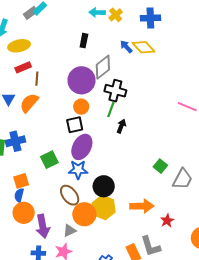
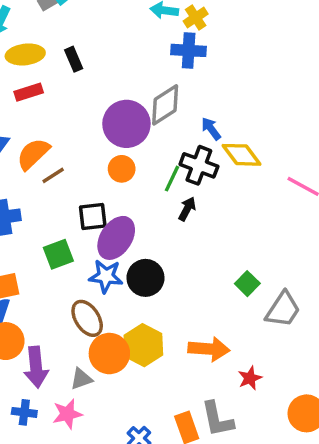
blue cross: (150, 18) -> (189, 50), moved
black rectangle: (84, 41) -> (74, 59), moved, turned -40
blue arrow: (126, 47) -> (211, 129), moved
yellow diamond: (143, 47) -> (241, 155), moved
brown line: (37, 79) -> (53, 175), moved, turned 48
black cross: (115, 91) -> (199, 165), moved
black square: (75, 125) -> (93, 217), moved
black circle: (104, 186) -> (146, 278), moved

